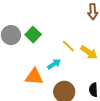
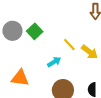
orange triangle: (34, 77) -> (20, 78), moved

